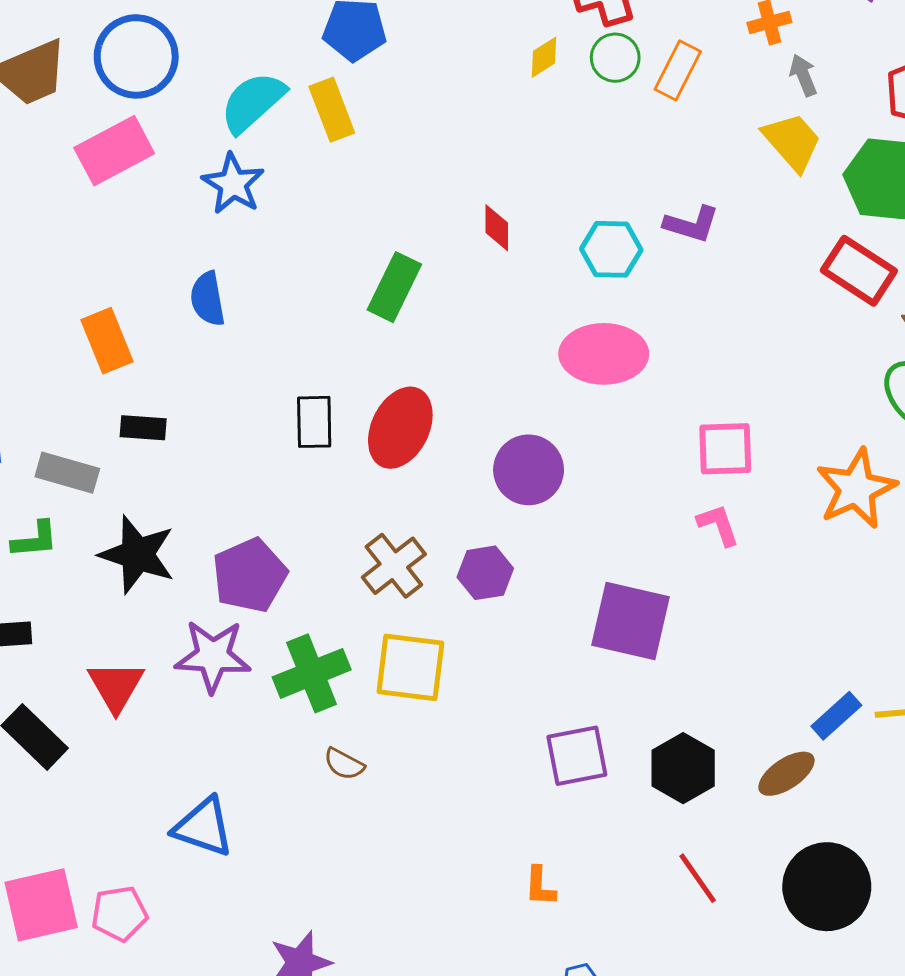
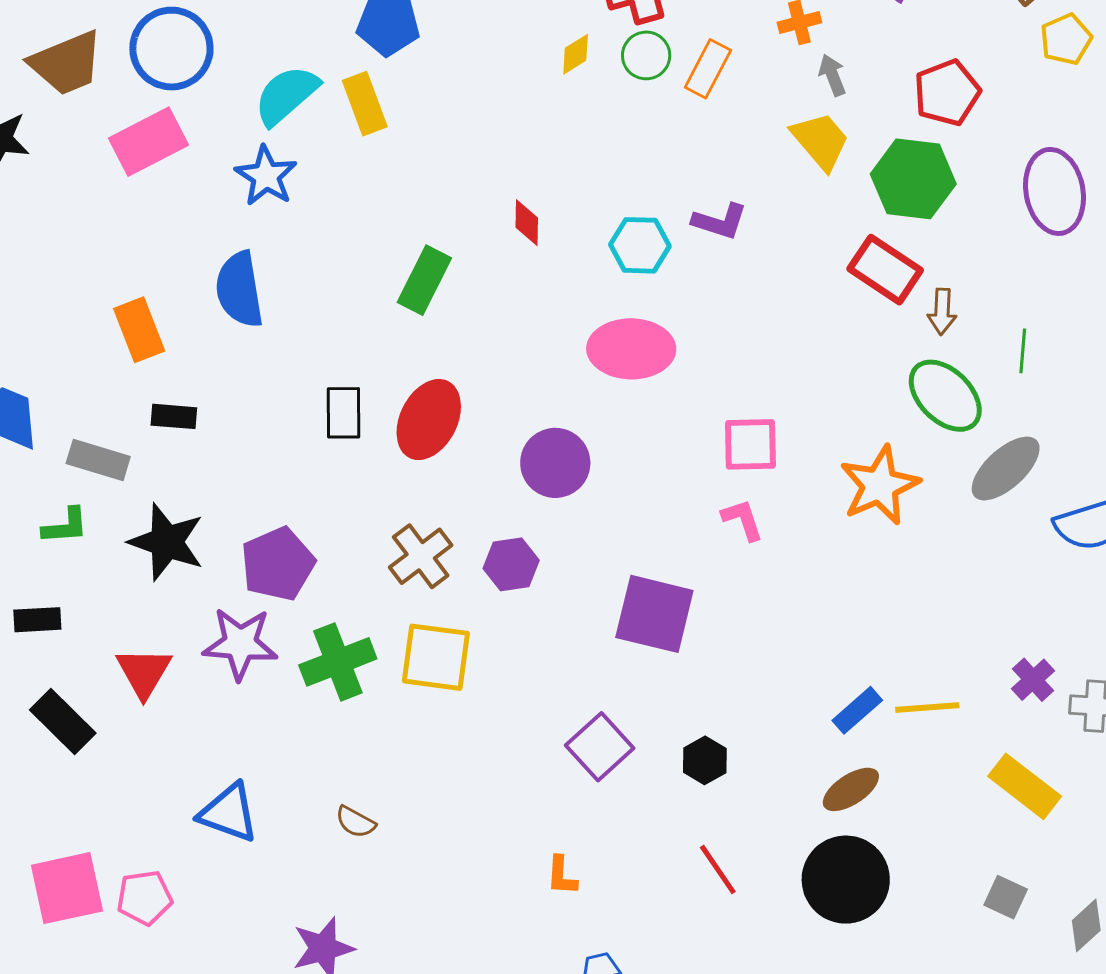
blue semicircle: (208, 299) -> (239, 290), size x1.4
purple square: (577, 756) -> (600, 747), turned -32
brown semicircle: (344, 764) -> (355, 822), moved
black hexagon: (683, 768) -> (705, 760), size x0.7
brown ellipse: (786, 774) -> (851, 789), moved

